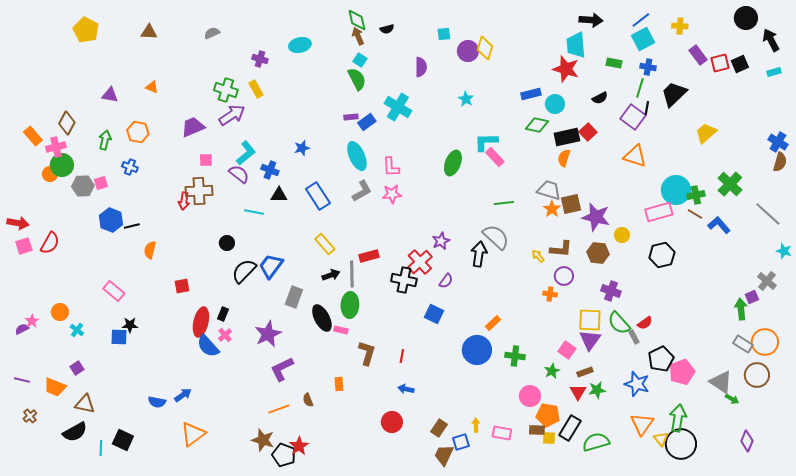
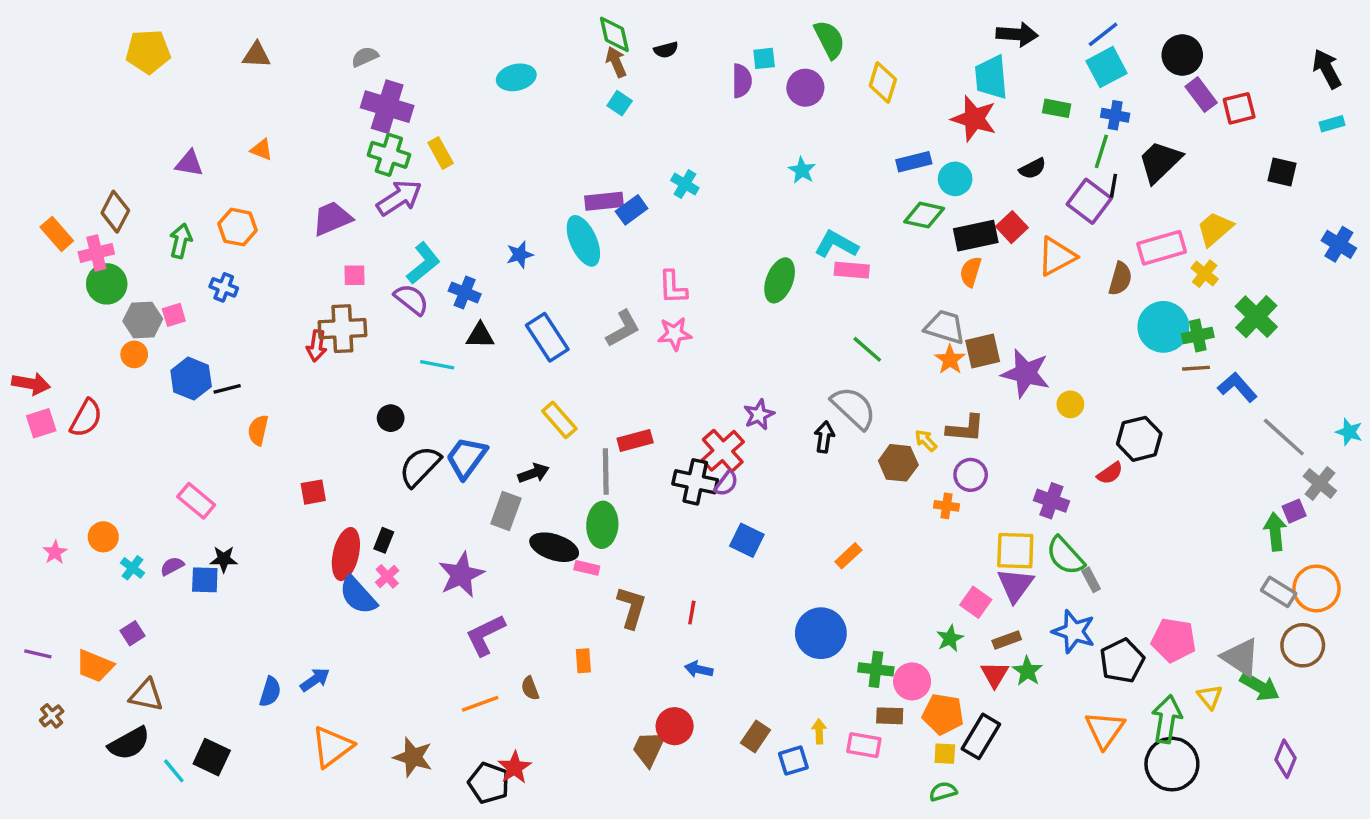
black circle: (746, 18) -> (1182, 55), moved
yellow cross: (680, 26) -> (1205, 274), moved, turned 35
yellow pentagon: (86, 30) -> (148, 52), turned -30
yellow diamond: (485, 48) -> (883, 83), moved
purple cross: (260, 59) -> (387, 107), moved, size x1.8
black square: (740, 64) -> (1282, 172), moved, turned 36
purple semicircle: (421, 67) -> (742, 81), moved
green semicircle: (357, 79) -> (829, 40), moved
cyan cross: (398, 107) -> (685, 184), size x0.6
purple rectangle: (351, 117) -> (604, 201), size x1.5
cyan L-shape: (486, 142) -> (836, 244), turned 30
cyan ellipse: (357, 156) -> (583, 241), moved
orange triangle: (635, 156) -> (1057, 256), moved, turned -45
pink rectangle: (495, 157) -> (852, 270), turned -42
brown semicircle: (780, 162) -> (1120, 279), moved
orange circle: (50, 174) -> (134, 354), moved
green line: (504, 203) -> (867, 349), turned 48
pink rectangle: (659, 212) -> (1162, 248), moved
brown line: (695, 214) -> (1196, 368), turned -35
gray line: (768, 214) -> (1284, 437), moved
brown hexagon: (598, 253) -> (898, 463), moved
black arrow: (479, 254) -> (824, 437), size x0.7
black arrow: (331, 275) -> (533, 473), moved
purple semicircle: (446, 281) -> (726, 483), moved
black ellipse: (322, 318) -> (554, 547), turned -44
red semicircle: (645, 323) -> (1110, 473), moved
purple semicircle: (22, 329) -> (172, 566), moved
blue circle: (477, 350) -> (821, 633), moved
green cross: (515, 356) -> (876, 669), moved
black pentagon: (661, 359) -> (1122, 661), moved
pink pentagon: (682, 372) -> (1174, 640), turned 30
blue star: (637, 384) -> (1074, 631), moved
green star: (597, 390) -> (1027, 671), turned -30
green arrow: (732, 399) -> (1260, 687), size x1.6
blue semicircle: (157, 402) -> (270, 692), turned -84
brown rectangle: (537, 430) -> (890, 716), moved
yellow triangle: (661, 439) -> (1210, 697), moved
brown star: (263, 440) -> (413, 757), moved
green semicircle: (596, 442) -> (943, 792), moved, size x0.6
cyan line: (101, 448) -> (174, 771), turned -42
brown trapezoid: (444, 455) -> (649, 749), moved

